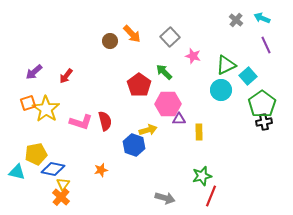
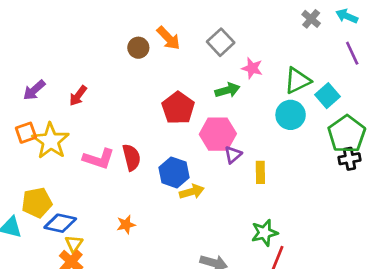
green arrow: (164, 72) -> (227, 90), moved, turned 120
purple triangle: (179, 119) -> (233, 155), turned -40
yellow arrow: (148, 130) -> (192, 192), moved
blue hexagon: (134, 145) -> (174, 172), moved

